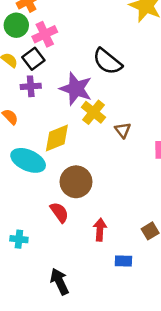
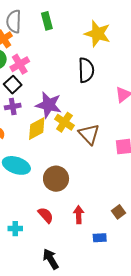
black semicircle: (107, 61) -> (86, 70), moved, turned -125
brown triangle: (123, 130) -> (89, 134), size x1.6
yellow diamond: (57, 138) -> (37, 128), moved
red semicircle: (59, 212) -> (46, 215), moved

